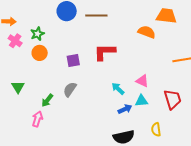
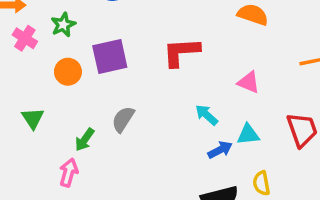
orange circle: (40, 53) -> (68, 72), moved
purple square: (73, 61) -> (110, 57), moved, size x1.5
pink triangle: (142, 81) -> (249, 82), moved
yellow semicircle: (156, 129) -> (261, 183), moved

